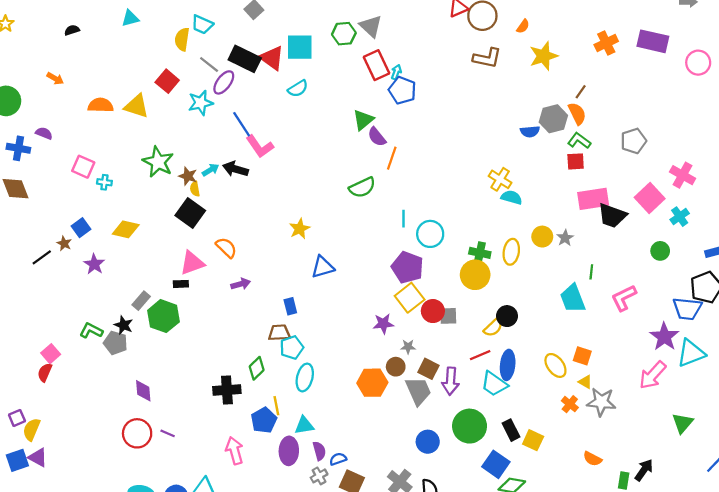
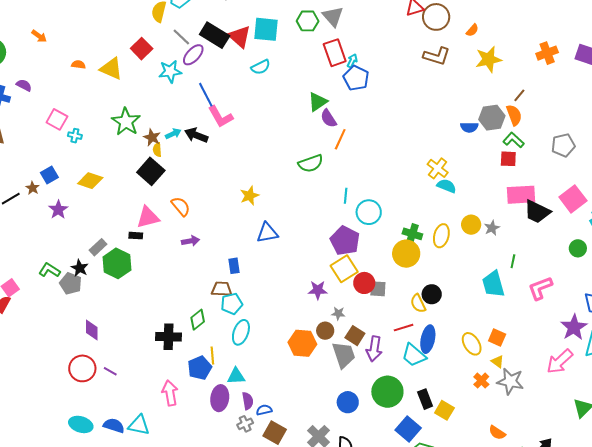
orange semicircle: (101, 105) -> (78, 65), size x0.6
yellow semicircle: (493, 327) -> (418, 303), turned 102

